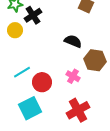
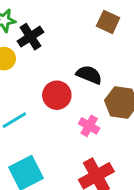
red circle: (42, 82) -> (57, 95), moved

